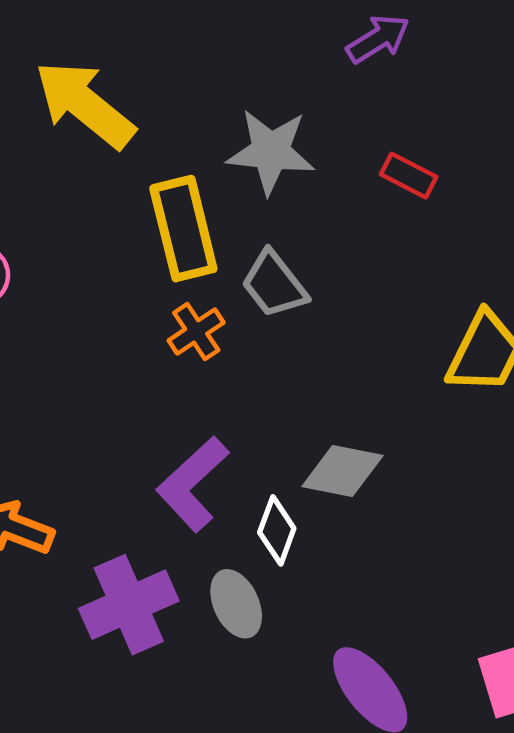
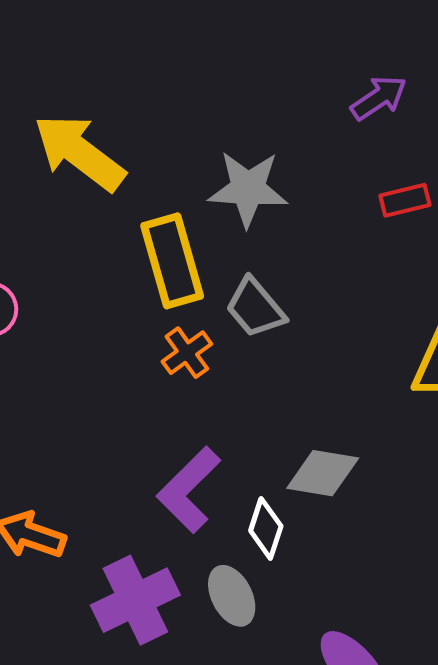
purple arrow: (378, 39) -> (379, 98), moved
red rectangle: (409, 176) -> (405, 200), moved, turned -39

